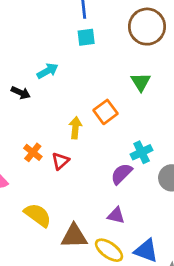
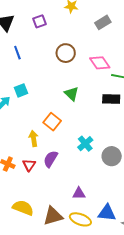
brown circle: (147, 27) -> (66, 53), size x0.7
cyan square: (86, 37) -> (21, 90), moved
purple semicircle: (122, 174) -> (51, 159), moved

